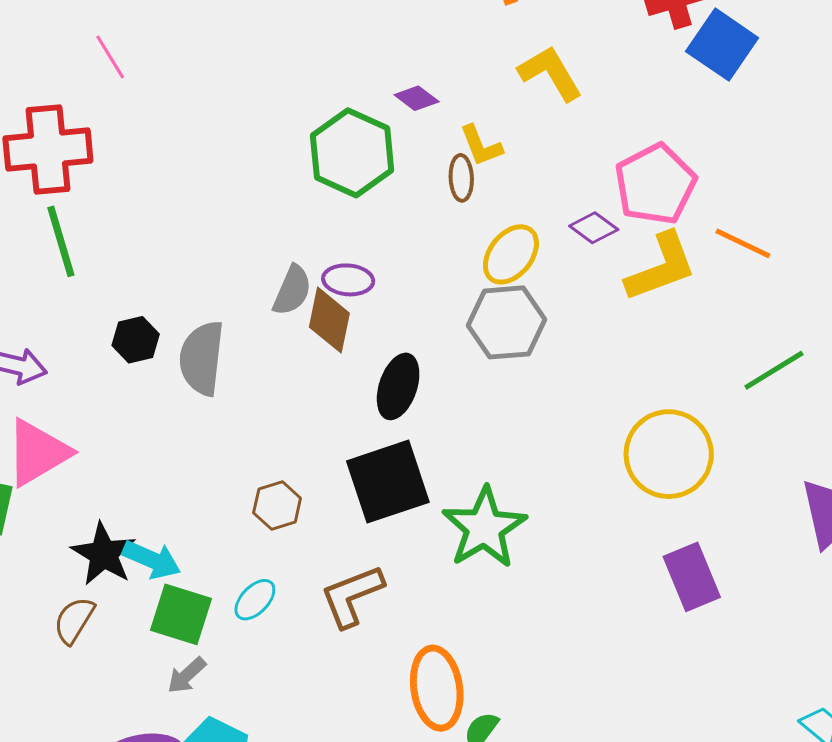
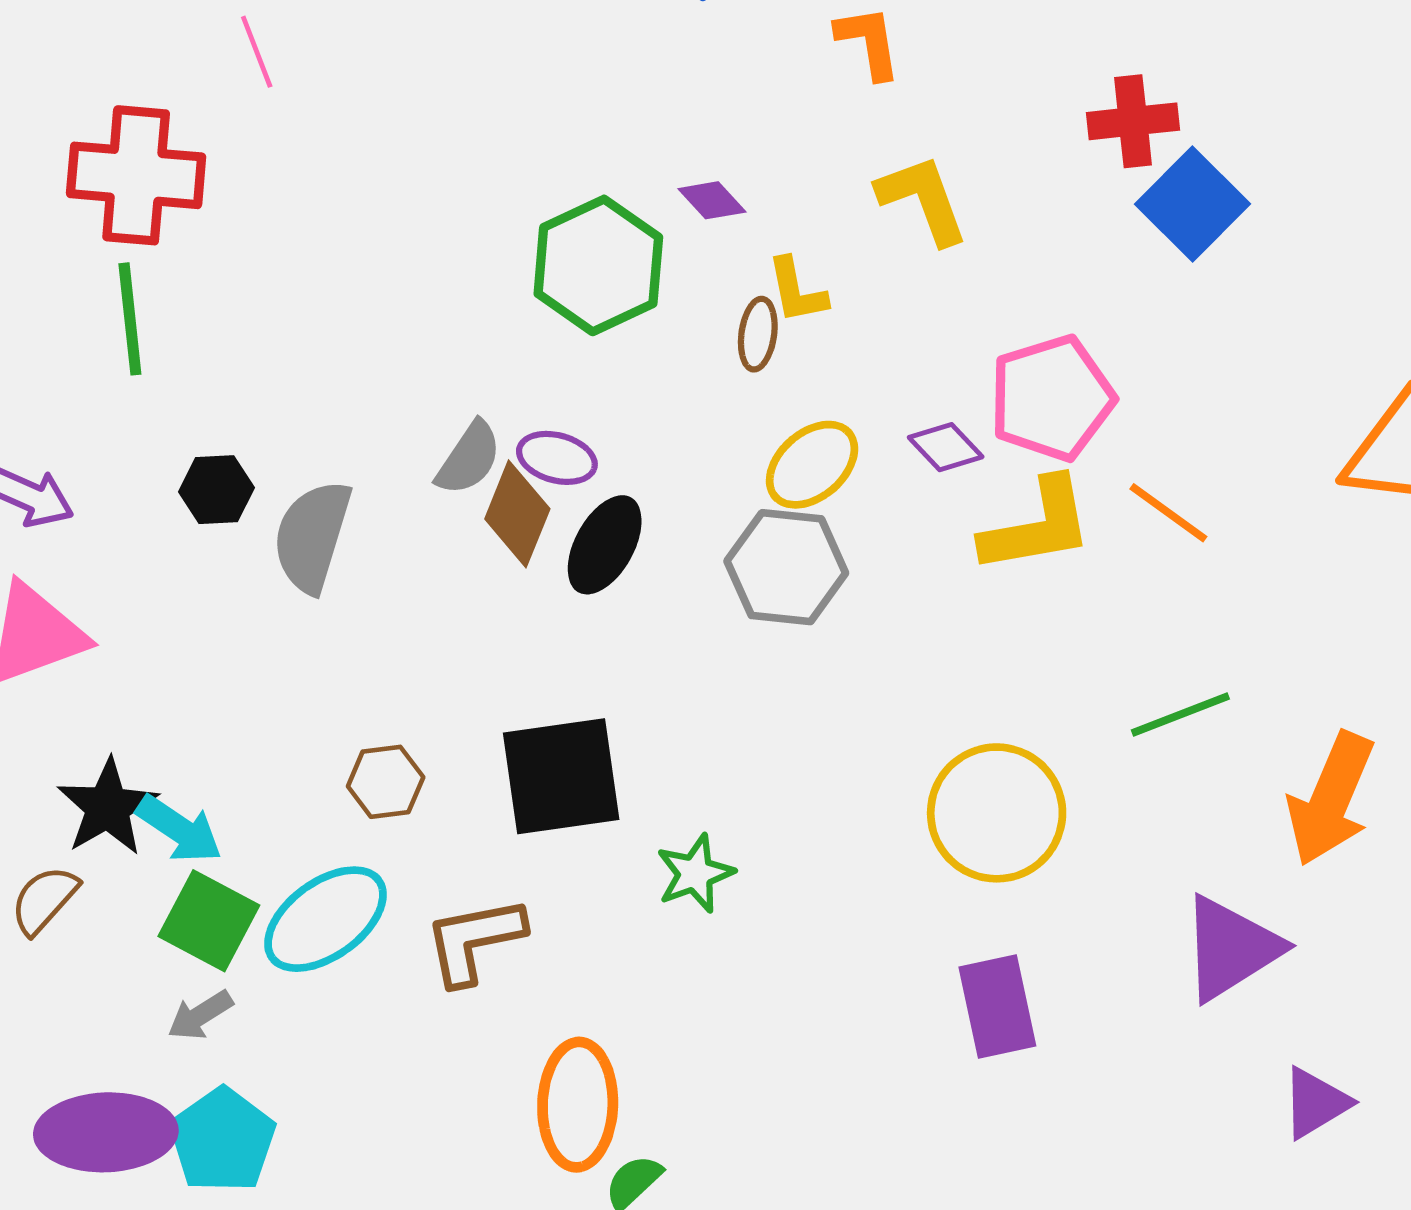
black ellipse: (398, 386) -> (605, 545), moved
green star: (484, 528) -> (695, 874), size x0.6
cyan ellipse: (255, 600) -> (325, 919), size x1.8

